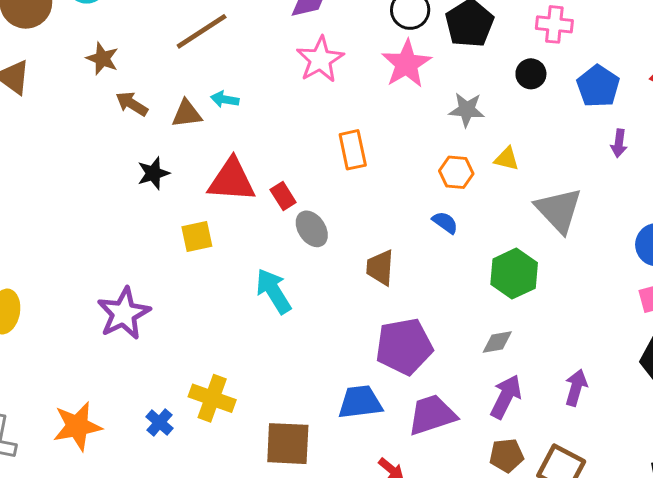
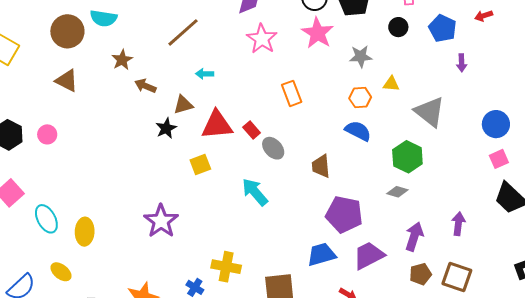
brown star: (102, 59) -> (122, 60), turned 30
brown triangle: (187, 114) -> (183, 105), moved
blue semicircle: (445, 223) -> (358, 131), size x1.5
gray diamond: (497, 342) -> (397, 192), moved, turned 35
purple pentagon: (404, 346) -> (344, 214), turned 30

